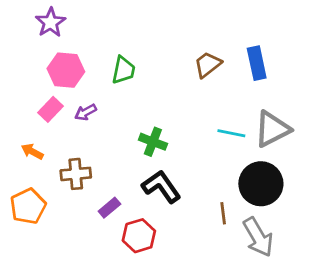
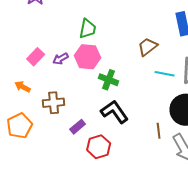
brown trapezoid: (208, 65) -> (148, 47), moved
pink hexagon: (66, 70) -> (88, 57), moved

